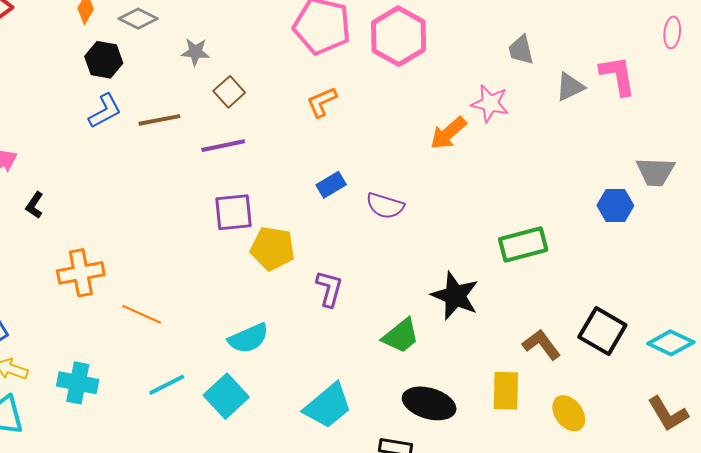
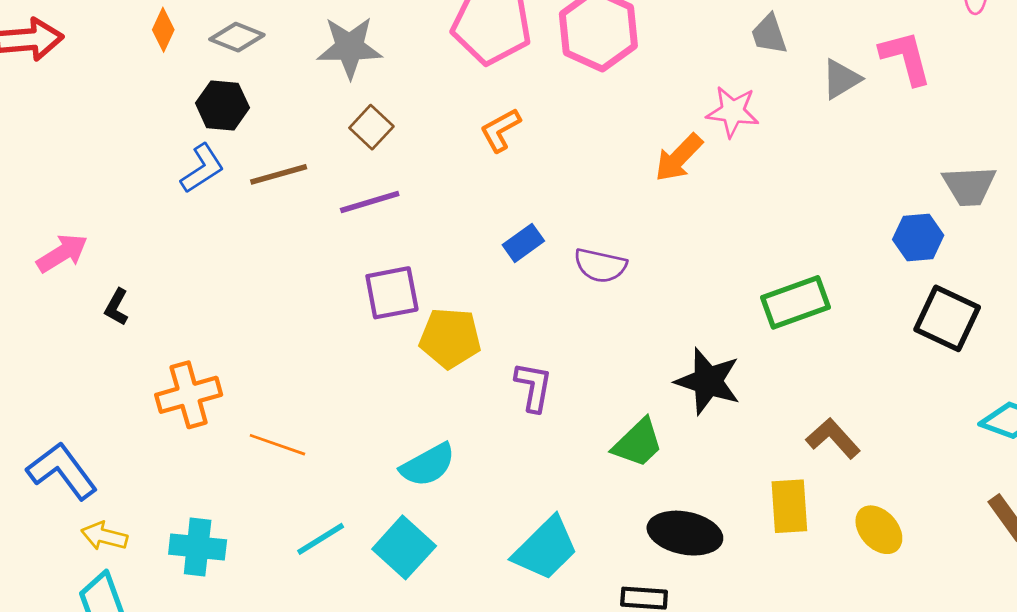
gray star: (195, 52) -> (350, 47), moved, size x1.6
black hexagon: (104, 60) -> (222, 105), moved
black square: (602, 331) -> (947, 318), moved

